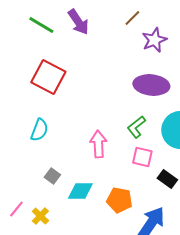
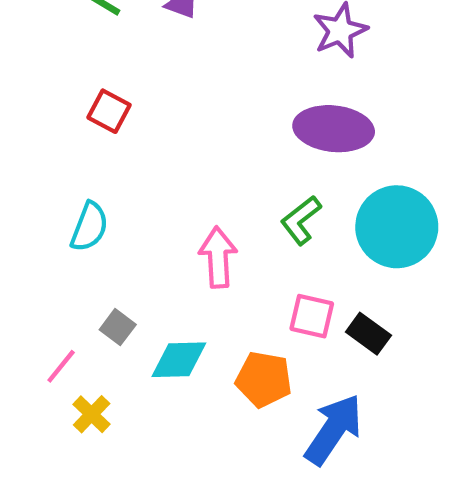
red square: (48, 77) -> (109, 111), size x0.6
pink square: (142, 157) -> (312, 316), moved
pink line: (16, 209) -> (61, 366), moved

